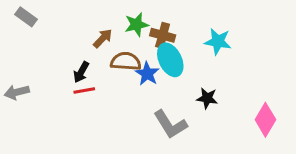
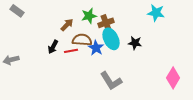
brown cross: (163, 35) -> (106, 23), turned -35
cyan star: (218, 41) -> (156, 13), moved
red line: (84, 91) -> (71, 51), moved
black star: (207, 98) -> (135, 43), moved

